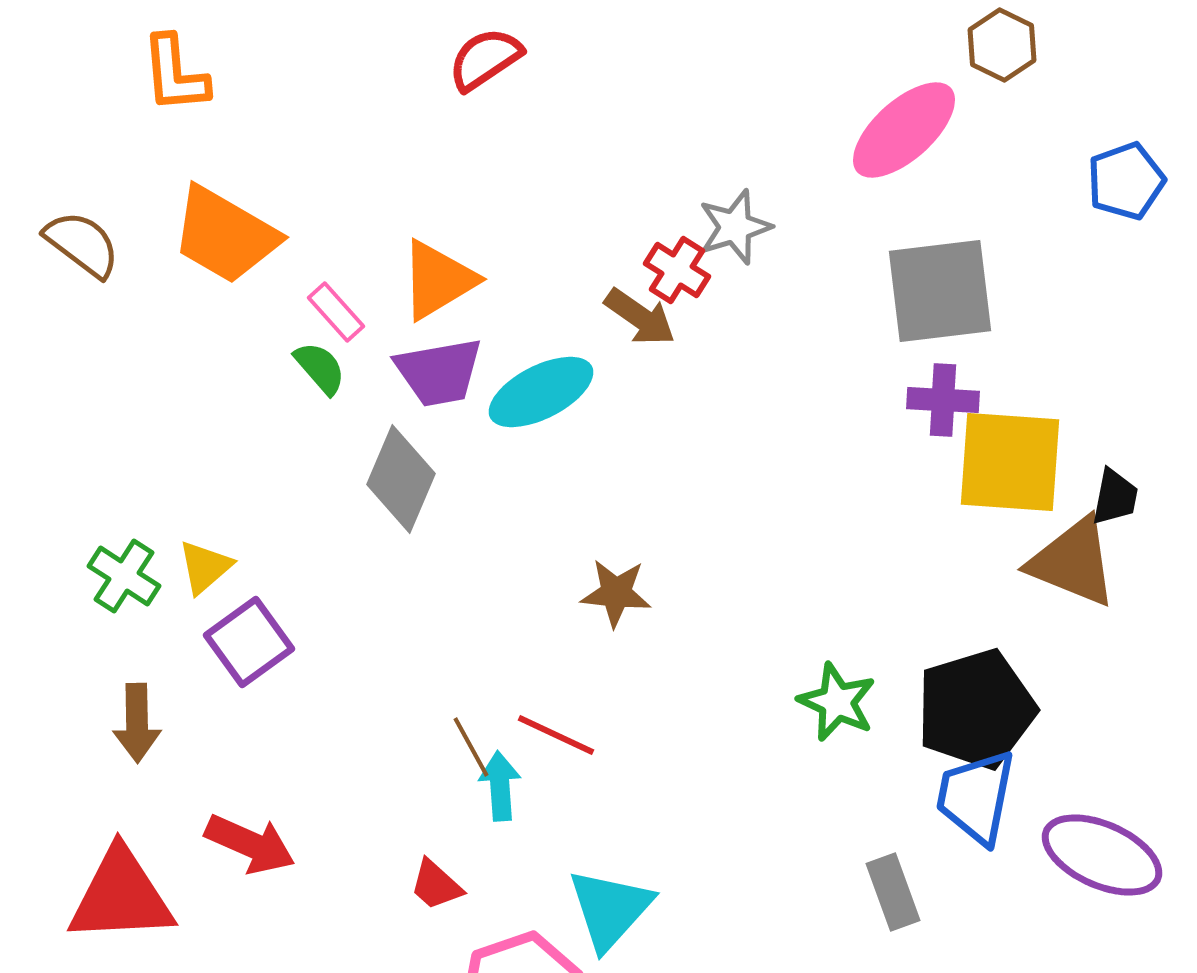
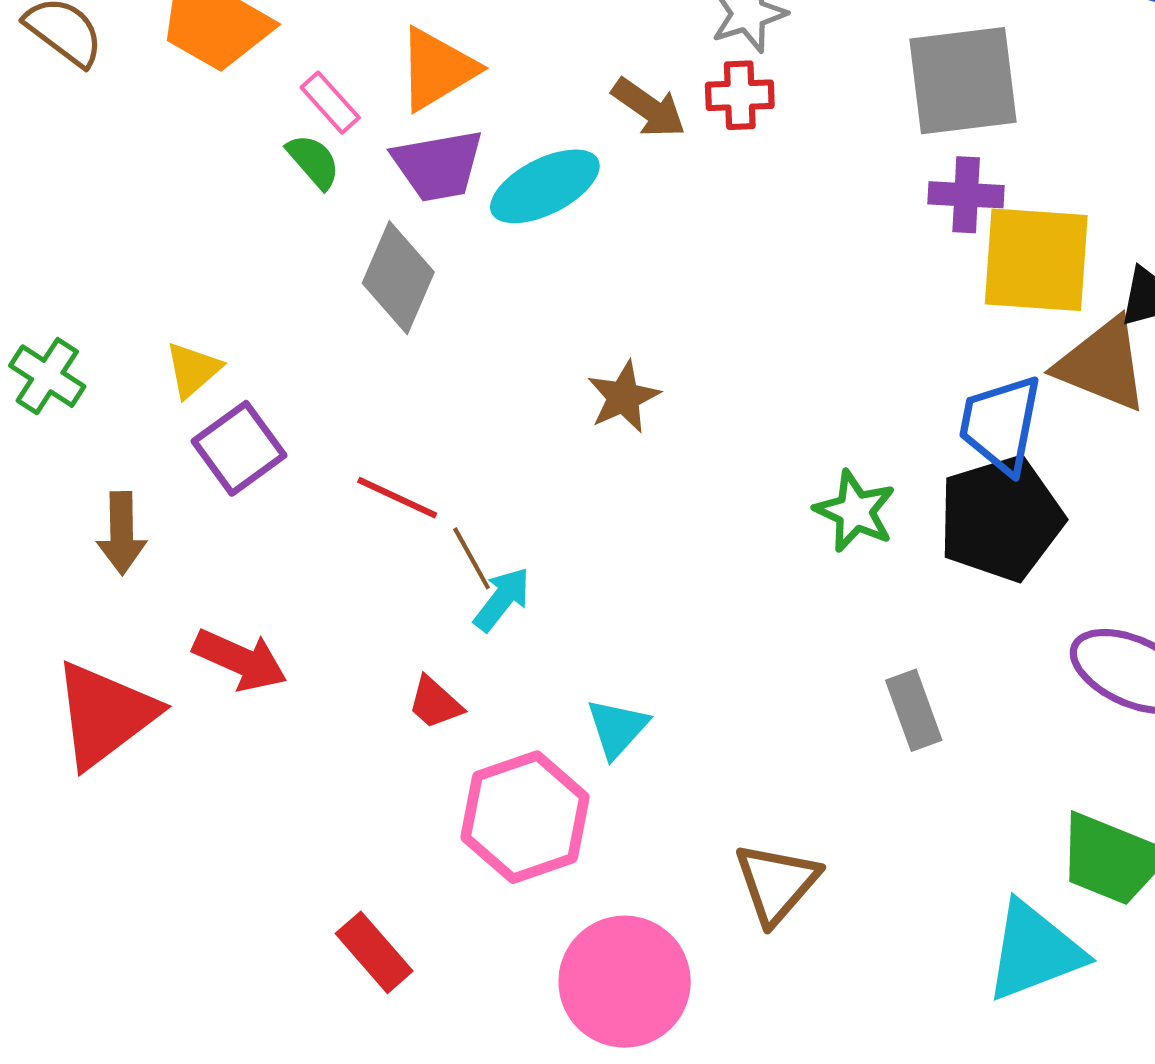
red cross: (677, 270) -> (740, 95), moved, turned -34
green cross: (124, 576) -> (47, 376), moved
brown star: (616, 593) -> (623, 397), turned -30
red line: (556, 735) -> (397, 498), moved
cyan arrow: (500, 786) -> (502, 599), turned 42
blue trapezoid: (976, 797) -> (1001, 424), moved
red triangle: (121, 896) -> (105, 714), turned -34
cyan triangle: (610, 909) -> (617, 728), size x0.7

